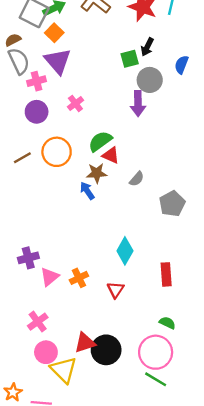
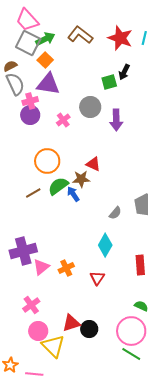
purple triangle: (58, 61) -> (48, 84), turned -40
gray circle: (150, 80) -> (90, 107), moved
purple circle: (37, 112) -> (30, 115), moved
green semicircle: (100, 141) -> (58, 186), moved
brown line: (22, 158) -> (33, 193), moved
gray semicircle: (137, 179) -> (115, 213), moved
purple cross: (28, 258) -> (23, 251), size x1.5
black circle: (106, 350) -> (89, 329), size x0.7

